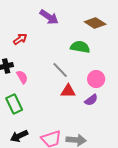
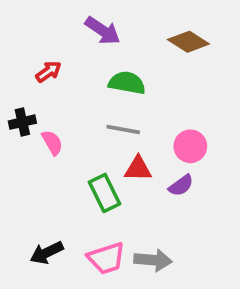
green semicircle: (80, 47) -> (127, 83), moved
gray line: (60, 70) -> (123, 129), turned -36
green rectangle: (14, 104) -> (104, 193), moved

